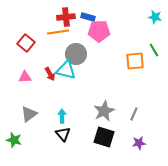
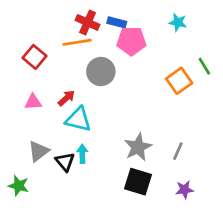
red cross: (66, 17) -> (88, 22), turned 30
cyan star: (155, 17) -> (178, 22), moved
orange square: (135, 61) -> (179, 81), turned -30
cyan triangle: (66, 70) -> (78, 119), moved
red arrow: (50, 74) -> (66, 98), turned -104
black triangle: (63, 134) -> (65, 162), moved

